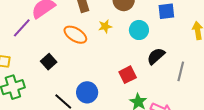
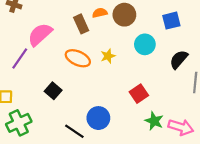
yellow star: (105, 26) -> (108, 56), moved
black semicircle: (156, 56) -> (179, 59), moved

